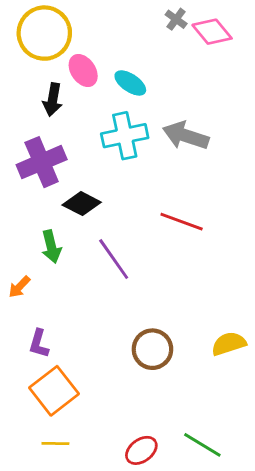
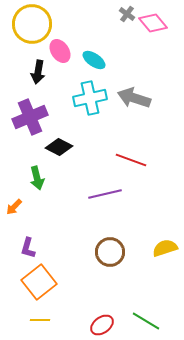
purple line: (114, 259) -> (105, 194), moved, turned -68

